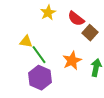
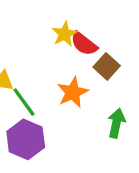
yellow star: (48, 13) -> (65, 34), moved
orange star: (72, 61) -> (73, 92), moved

